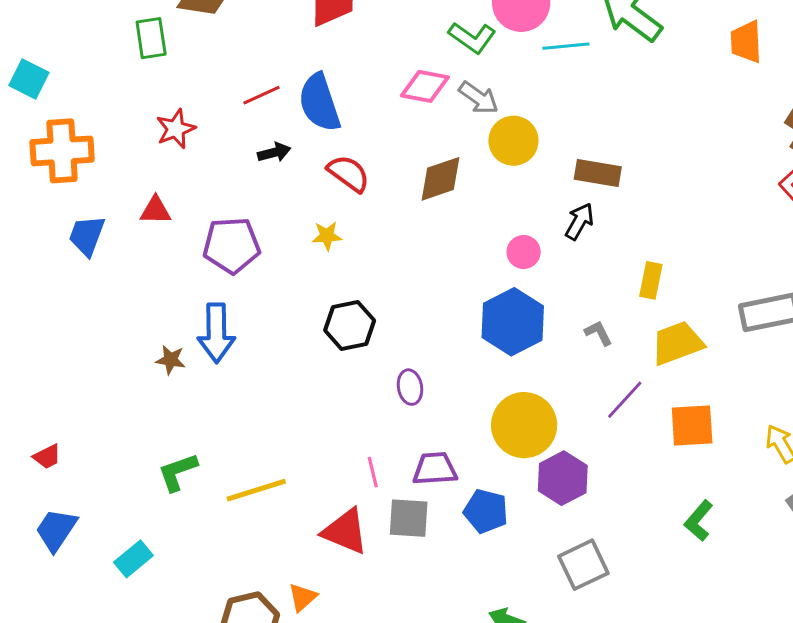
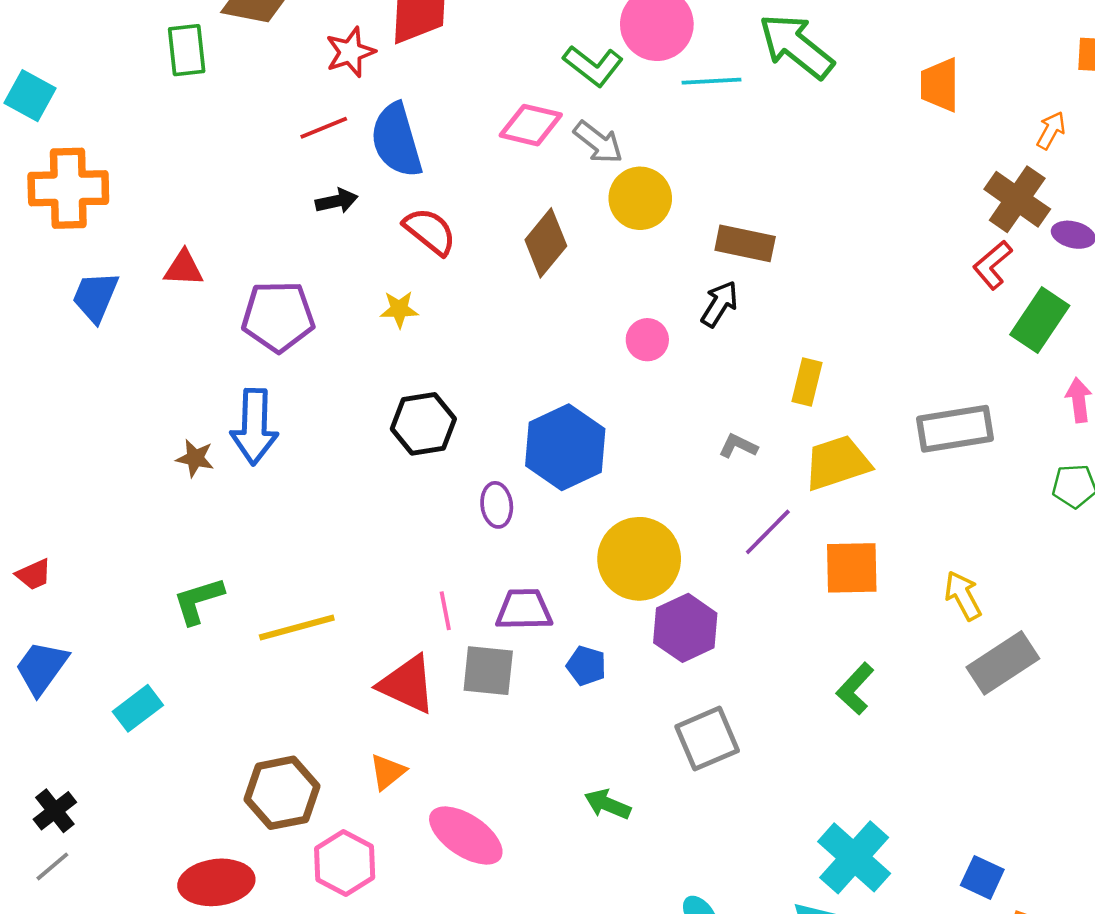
red star: (176, 129) -> (350, 52), moved
brown diamond: (440, 179) -> (546, 243), turned -34
blue hexagon: (513, 322) -> (565, 447), moved
gray L-shape: (598, 333) -> (738, 446), turned -40
blue pentagon: (486, 511) -> (586, 666), size x0.7
orange triangle: (302, 597) -> (388, 772), moved

